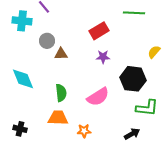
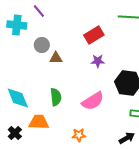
cyan diamond: (23, 79) -> (18, 98), moved
orange trapezoid: (58, 118) -> (39, 122), moved
black cross: (20, 129) -> (15, 133), turned 32

